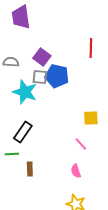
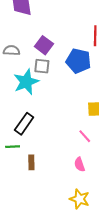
blue pentagon: (57, 76) -> (78, 61), moved
cyan star: (25, 92) -> (26, 82), turned 30

